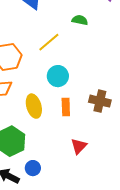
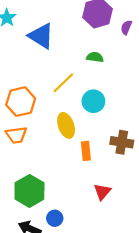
cyan circle: (58, 76) -> (93, 101), moved
yellow ellipse: (34, 106) -> (66, 125), moved

